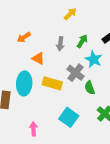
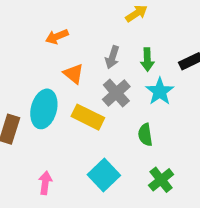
green arrow: (82, 41) -> (147, 60), turned 136
gray cross: (76, 73) -> (116, 93), moved

